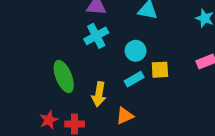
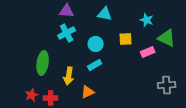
yellow square: (160, 70) -> (126, 39), moved
green ellipse: (64, 77) -> (43, 63), turned 30

